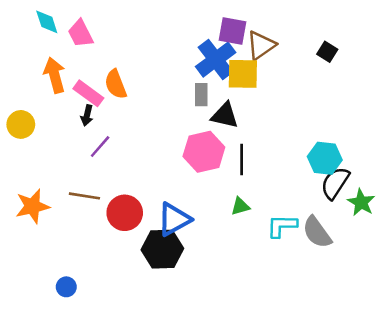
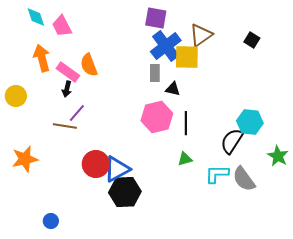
purple square: (233, 31) -> (156, 18), moved
black triangle: (225, 115) -> (173, 89), size x0.7
black semicircle: (335, 183) -> (232, 141), moved
brown line: (84, 196) -> (65, 126), moved
blue triangle: (174, 219) -> (117, 169), moved

